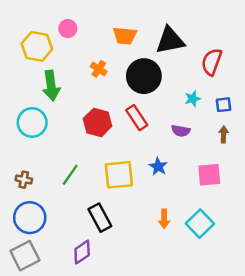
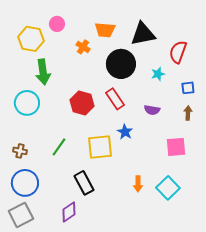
orange cross: (99, 69) -> (83, 47), moved
cyan star: (193, 99) -> (158, 74), moved
blue star: (158, 166) -> (125, 132), moved

